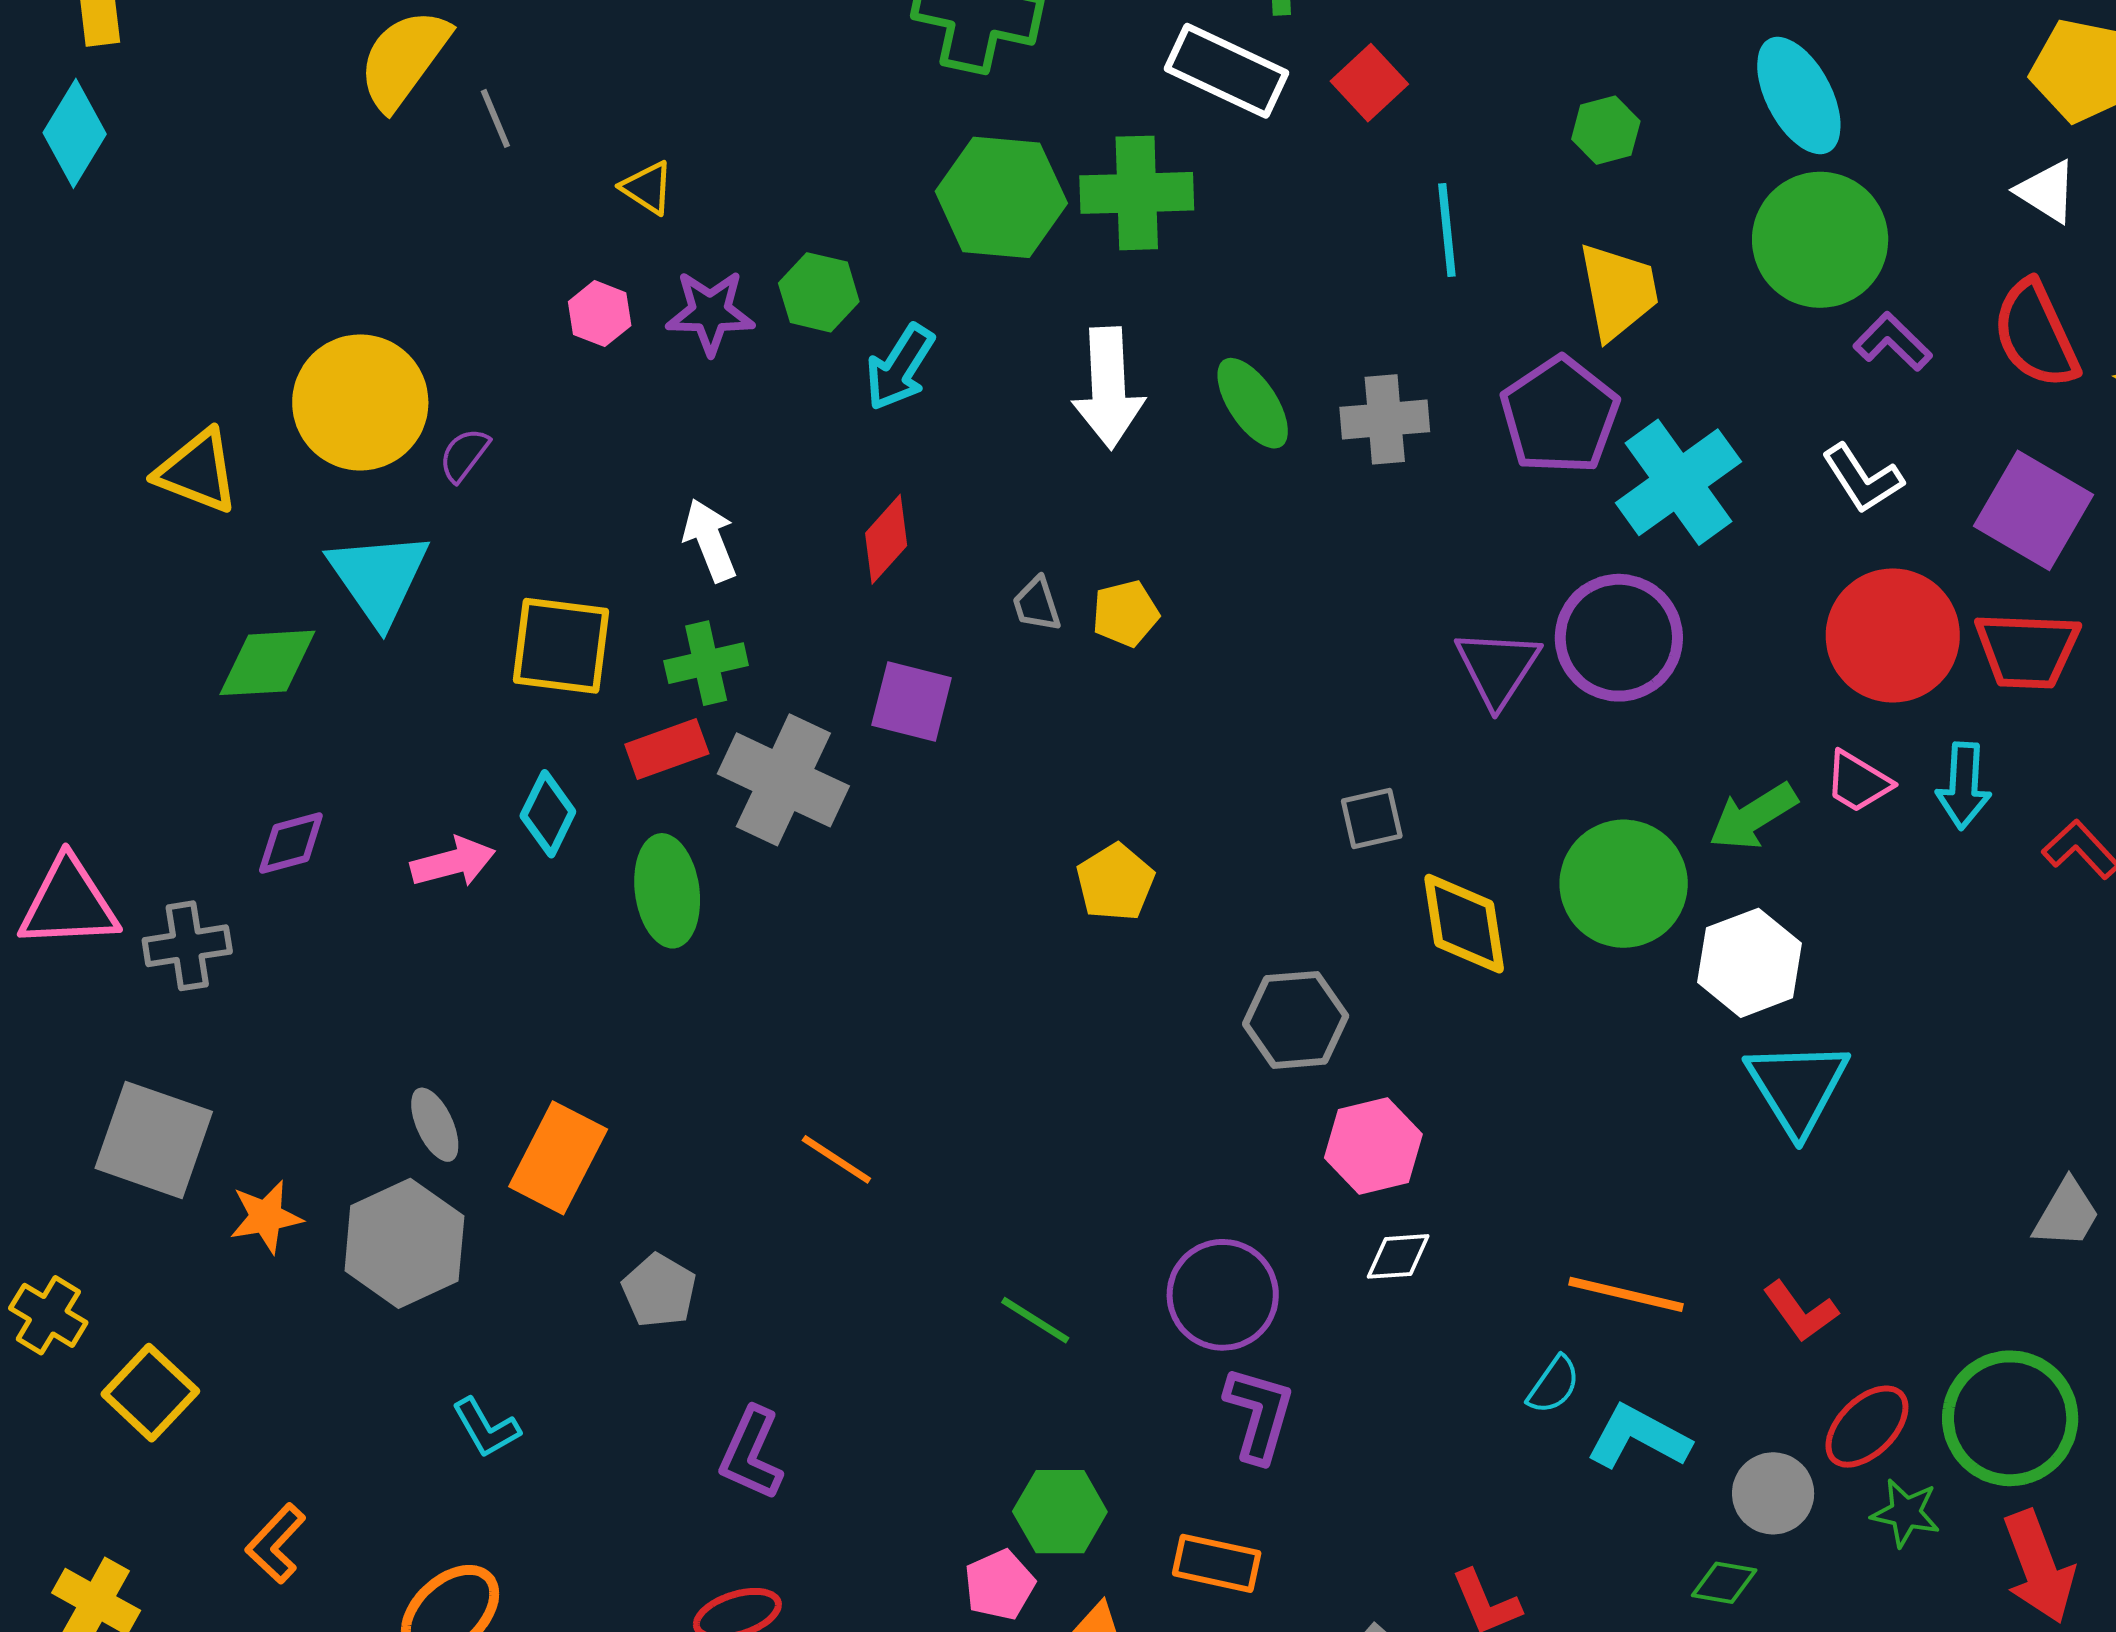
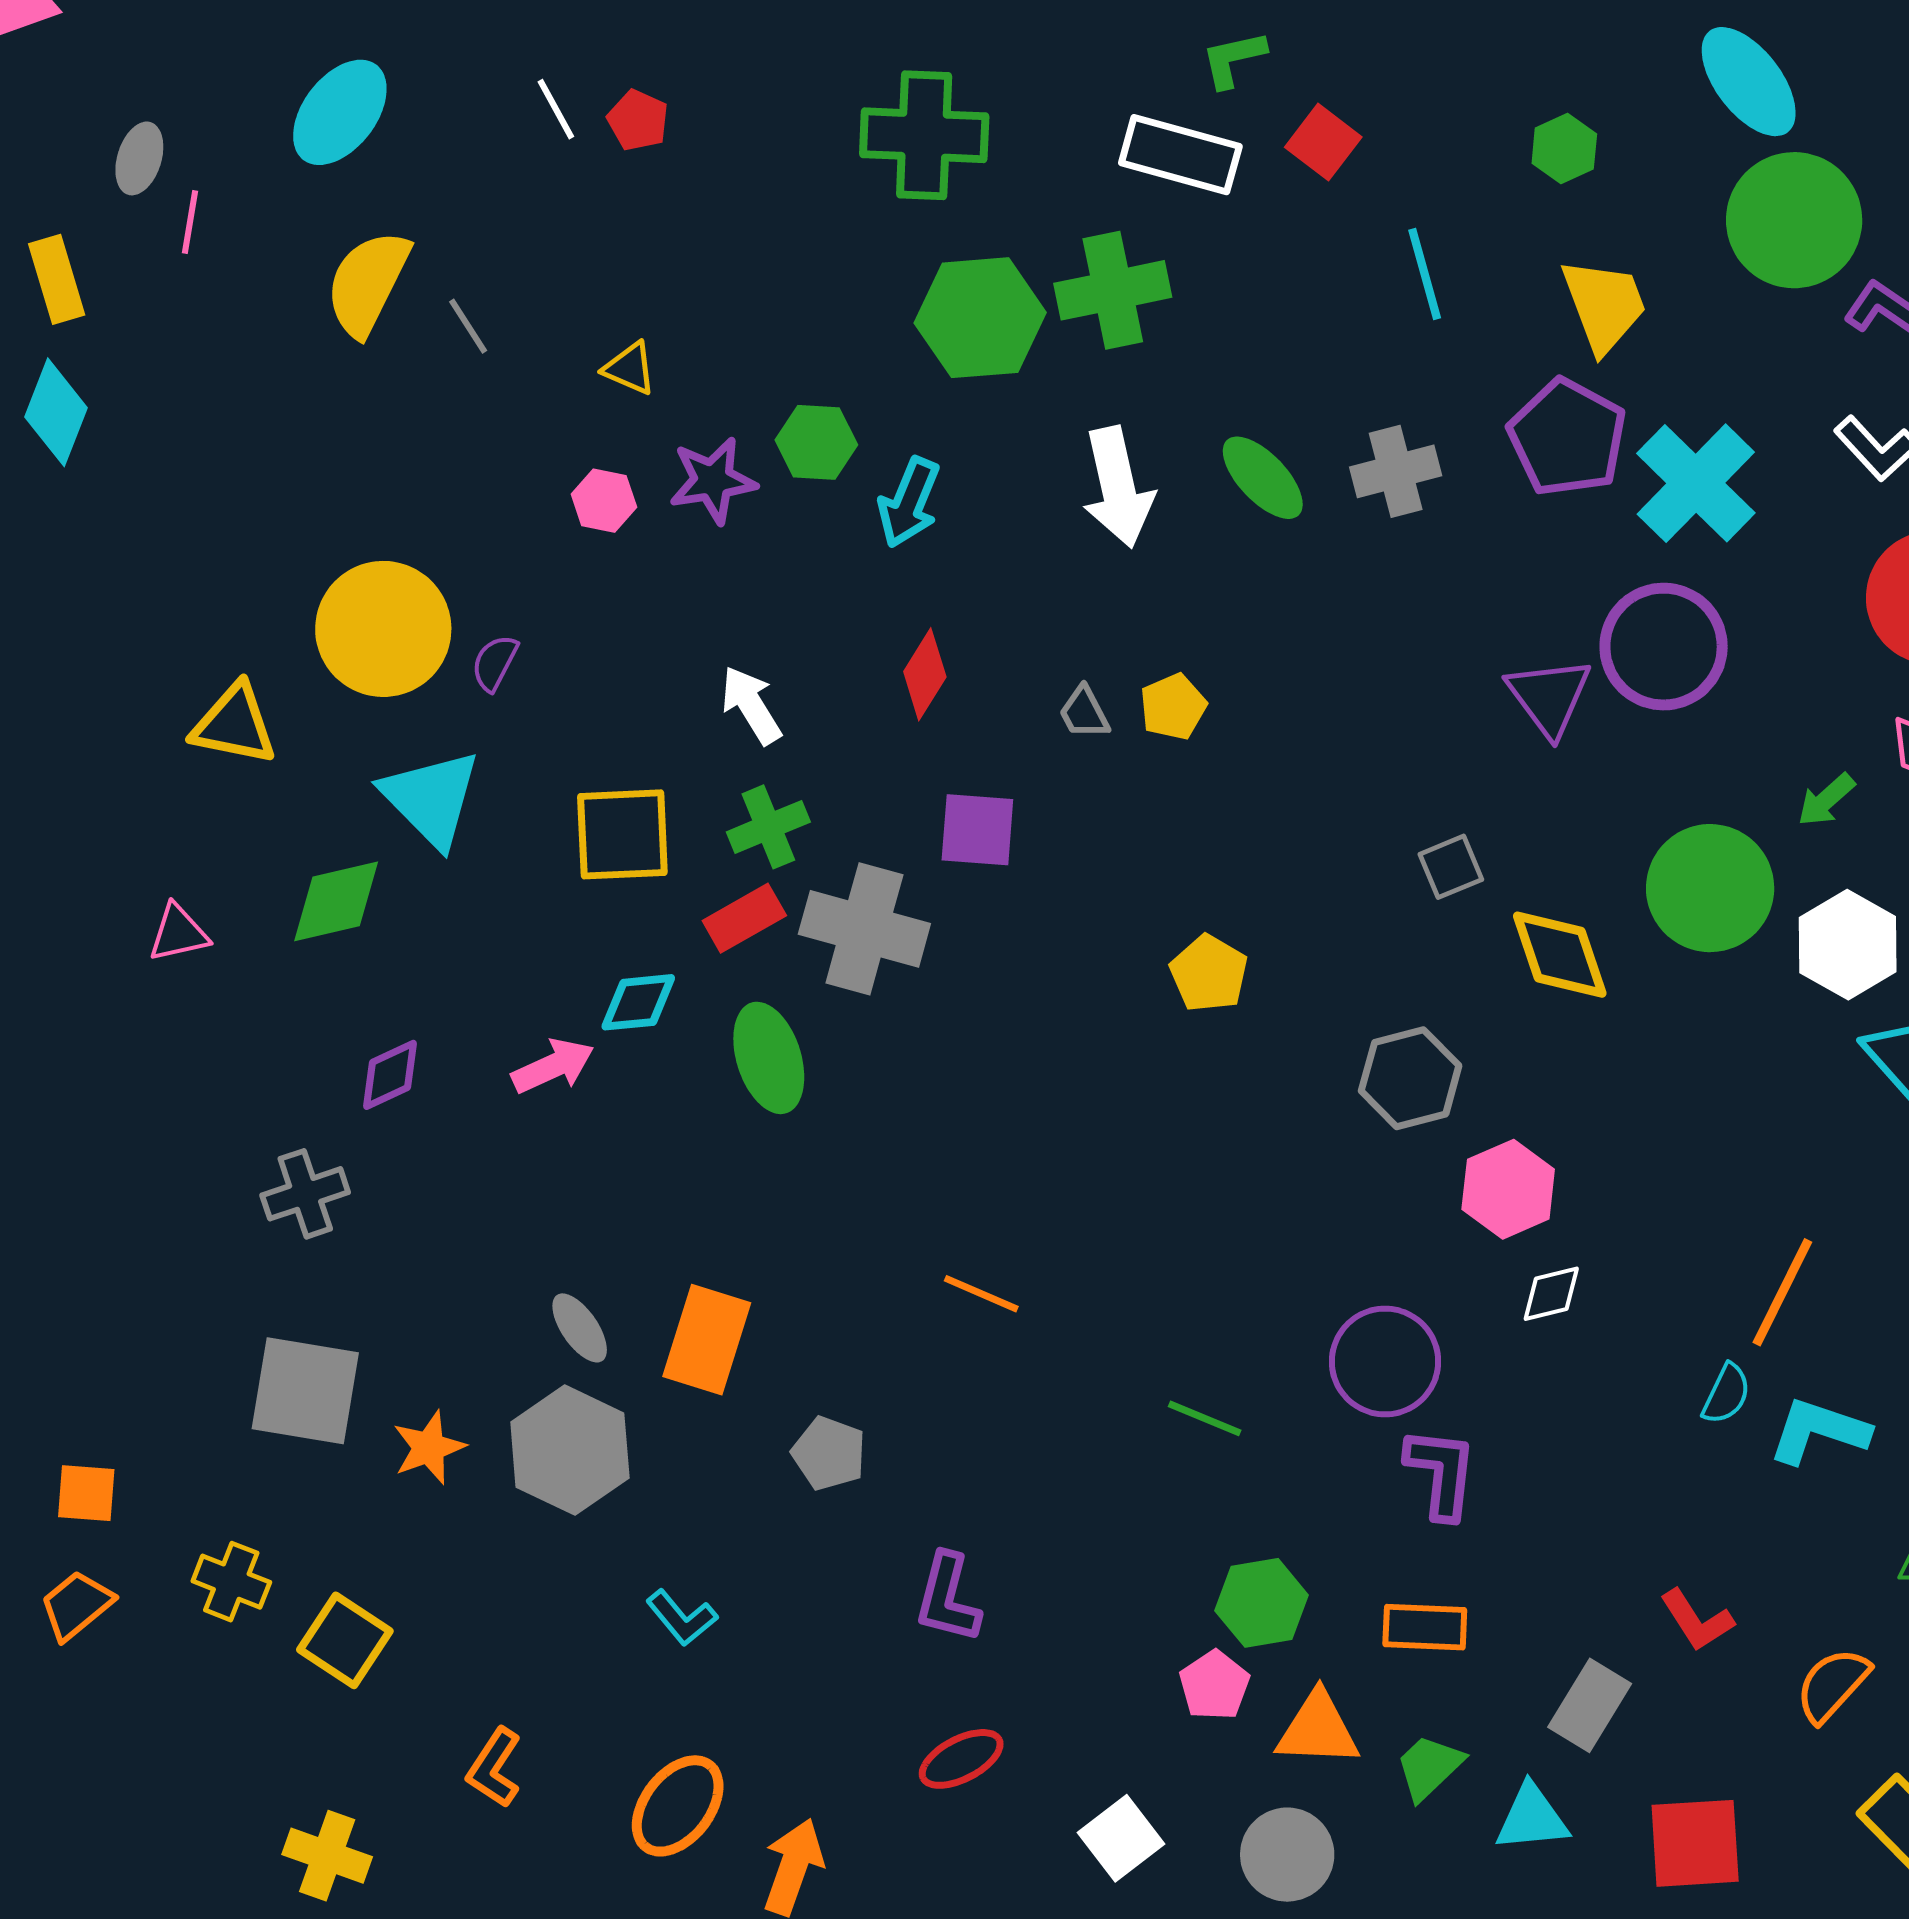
cyan diamond: (548, 814) -> (638, 1002), turned 68
green arrow: (1753, 816) -> (1826, 800), size x0.7
pink triangle: (68, 903) -> (178, 933), moved, size x0.6
orange line: (1626, 1294) -> (1782, 1292), turned -67

